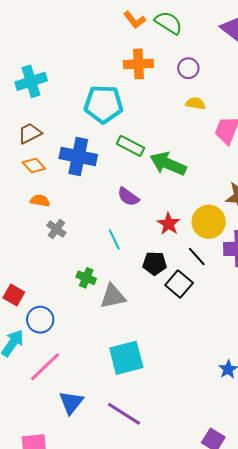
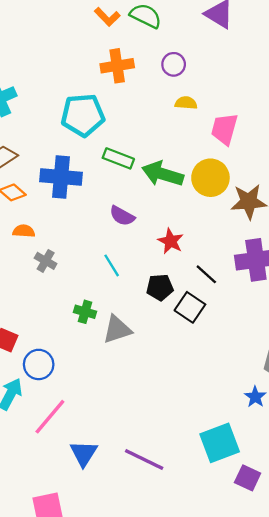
yellow circle: (209, 222) -> (210, 178), moved
cyan square: (126, 358) -> (220, 443), moved

